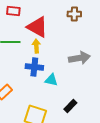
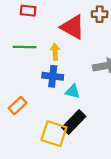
red triangle: (37, 27) -> (73, 27), moved
black rectangle: (70, 106) -> (74, 122), moved, size x1.5

